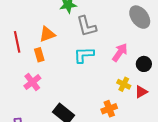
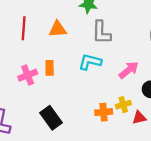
orange rectangle: (39, 55) -> (50, 68), moved
yellow cross: (124, 84) -> (123, 105), turned 32
orange cross: (109, 109) -> (104, 112), moved

